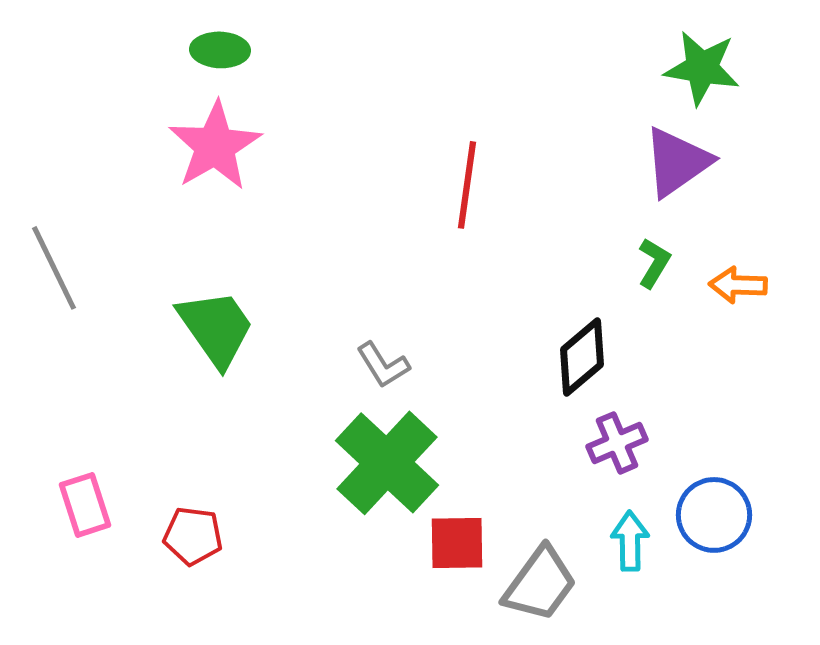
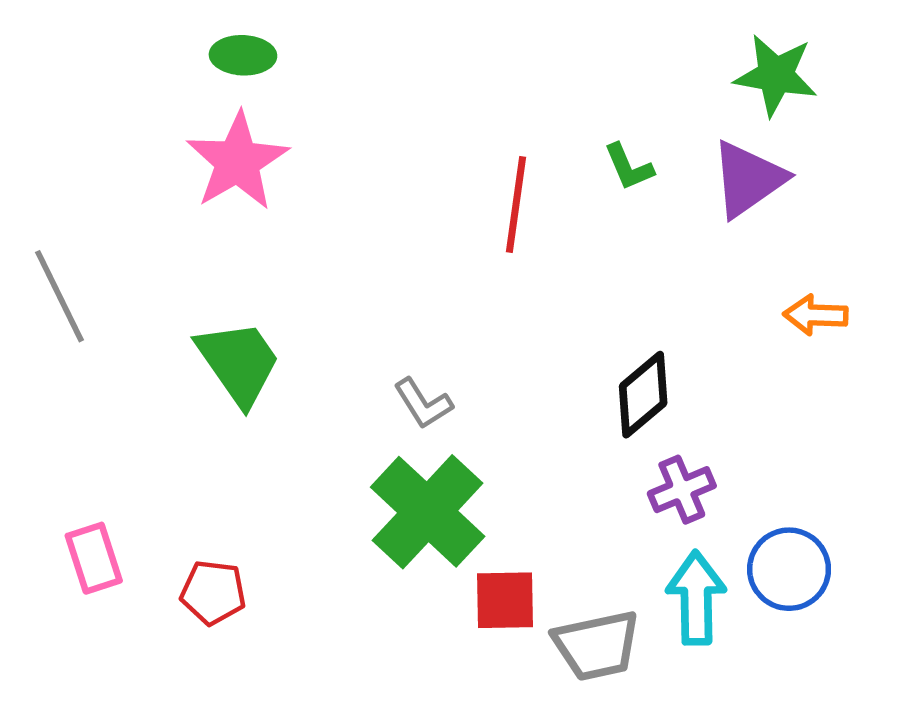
green L-shape: (654, 263) -> (629, 167), moved, turned 126
cyan arrow: (630, 541) -> (696, 598), size x1.4
gray trapezoid: (540, 584) -> (597, 645), turned 42

